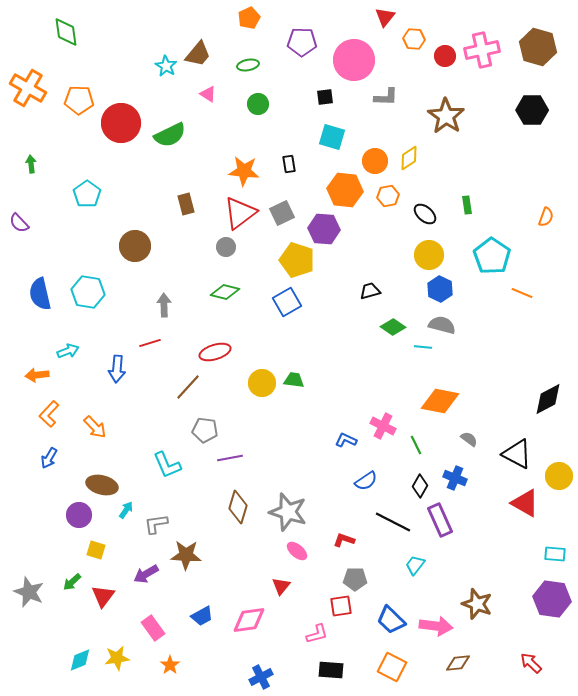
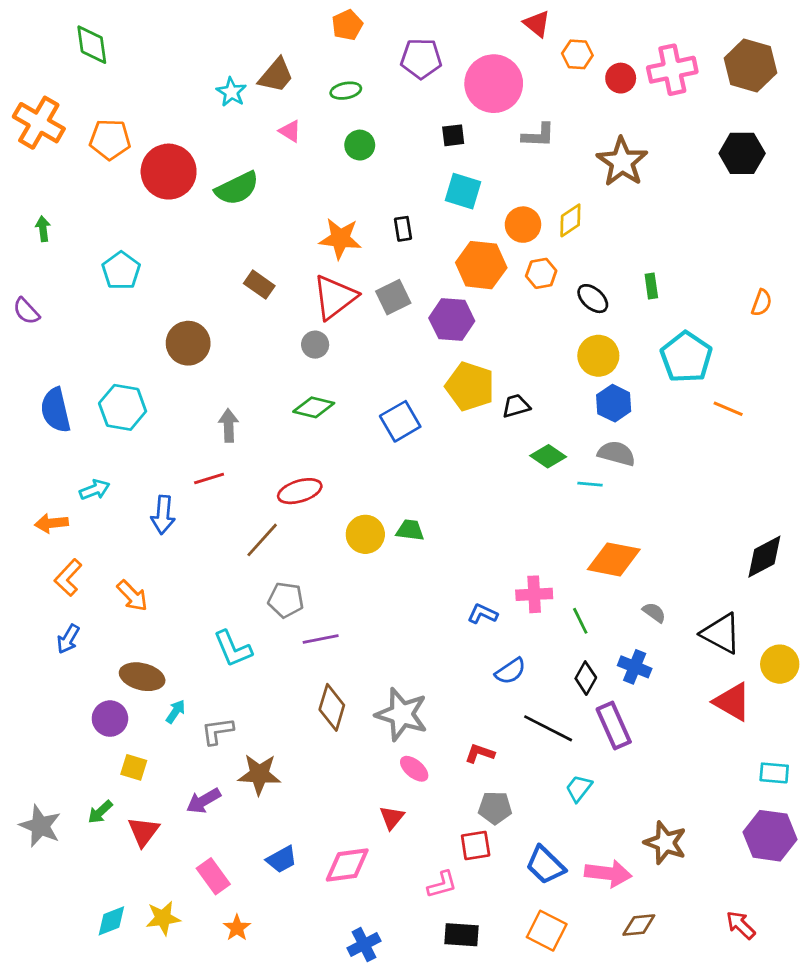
red triangle: (385, 17) -> (537, 24), turned -30
brown rectangle: (186, 204) -> (259, 285), turned -40
yellow pentagon: (297, 260) -> (470, 386), moved
pink cross: (383, 426) -> (534, 594), turned -30

